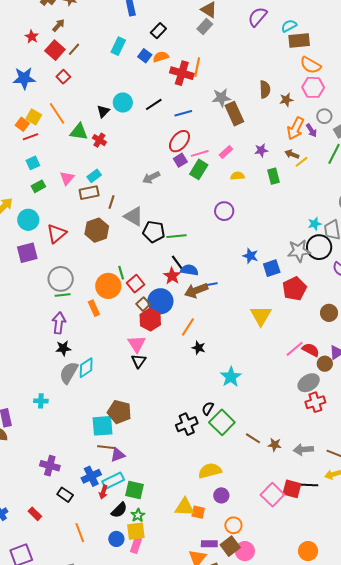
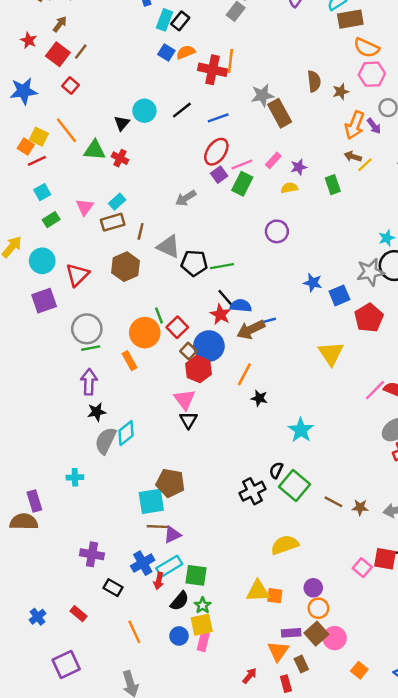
cyan rectangle: (118, 46) -> (165, 20), moved
purple star: (261, 150) -> (299, 167), moved
purple circle: (221, 495) -> (313, 588), moved
pink square: (272, 495) -> (362, 568), size x0.7

